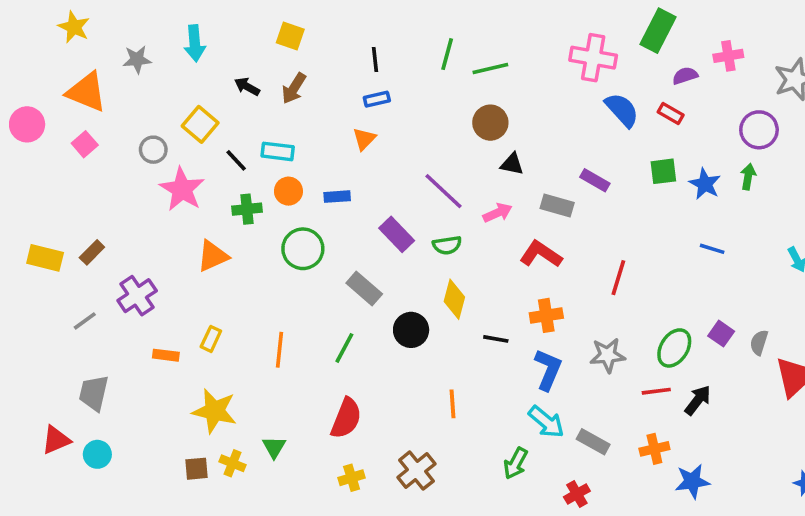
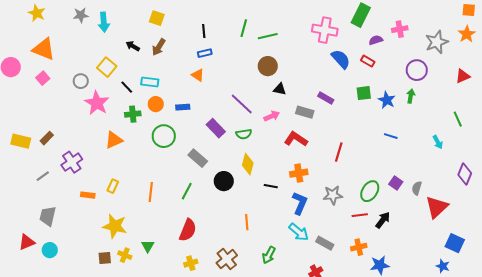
gray star: (137, 59) -> (81, 15), moved
orange triangle: (364, 139) -> (198, 75), turned -40
green arrow: (516, 463) -> (269, 255), moved

